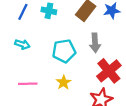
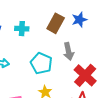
cyan pentagon: (64, 51) -> (41, 63), turned -30

